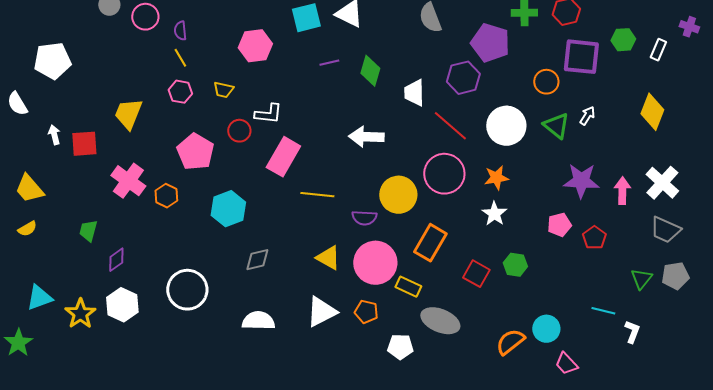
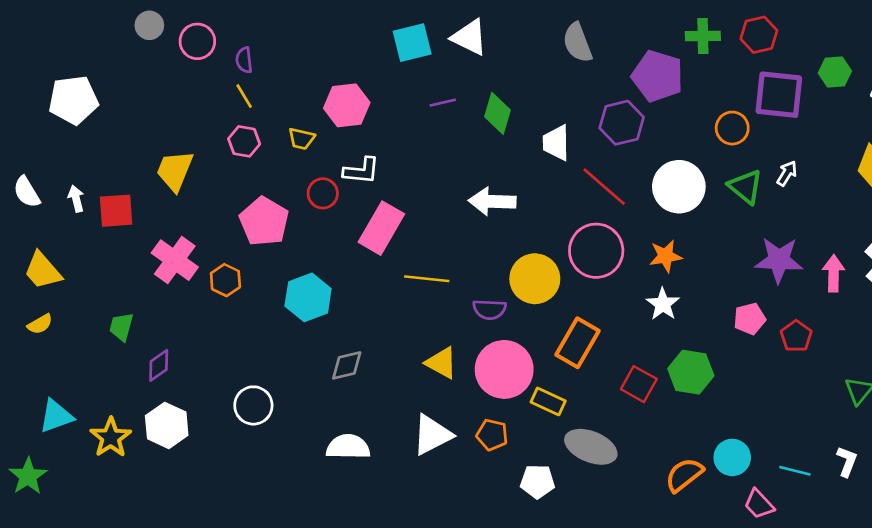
pink hexagon: (255, 46) -> (347, 105), moved
white semicircle: (17, 104) -> (27, 192), moved
green hexagon: (515, 265) -> (691, 372), size x1.4
white circle: (187, 290) -> (253, 405), size x0.7
cyan line: (603, 311) -> (795, 471), moved

